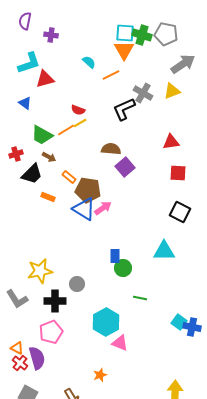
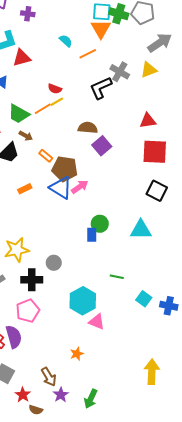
red square: (178, 173) -> (155, 152), size x1.5
orange rectangle: (48, 197) -> (25, 189), moved, turned -48
green circle: (123, 268) -> (100, 224), moved
cyan square: (179, 322) -> (144, 299), moved

